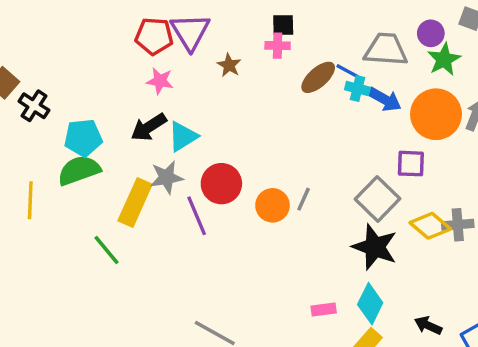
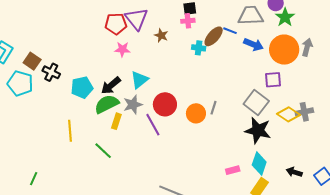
cyan cross: (357, 89) -> (199, 48), moved
black arrow: (149, 127) -> (111, 86), moved
green semicircle: (79, 170) -> (107, 104), moved
yellow line: (30, 200) -> (70, 131), moved
yellow rectangle: (135, 202) -> (116, 121), size x0.6

